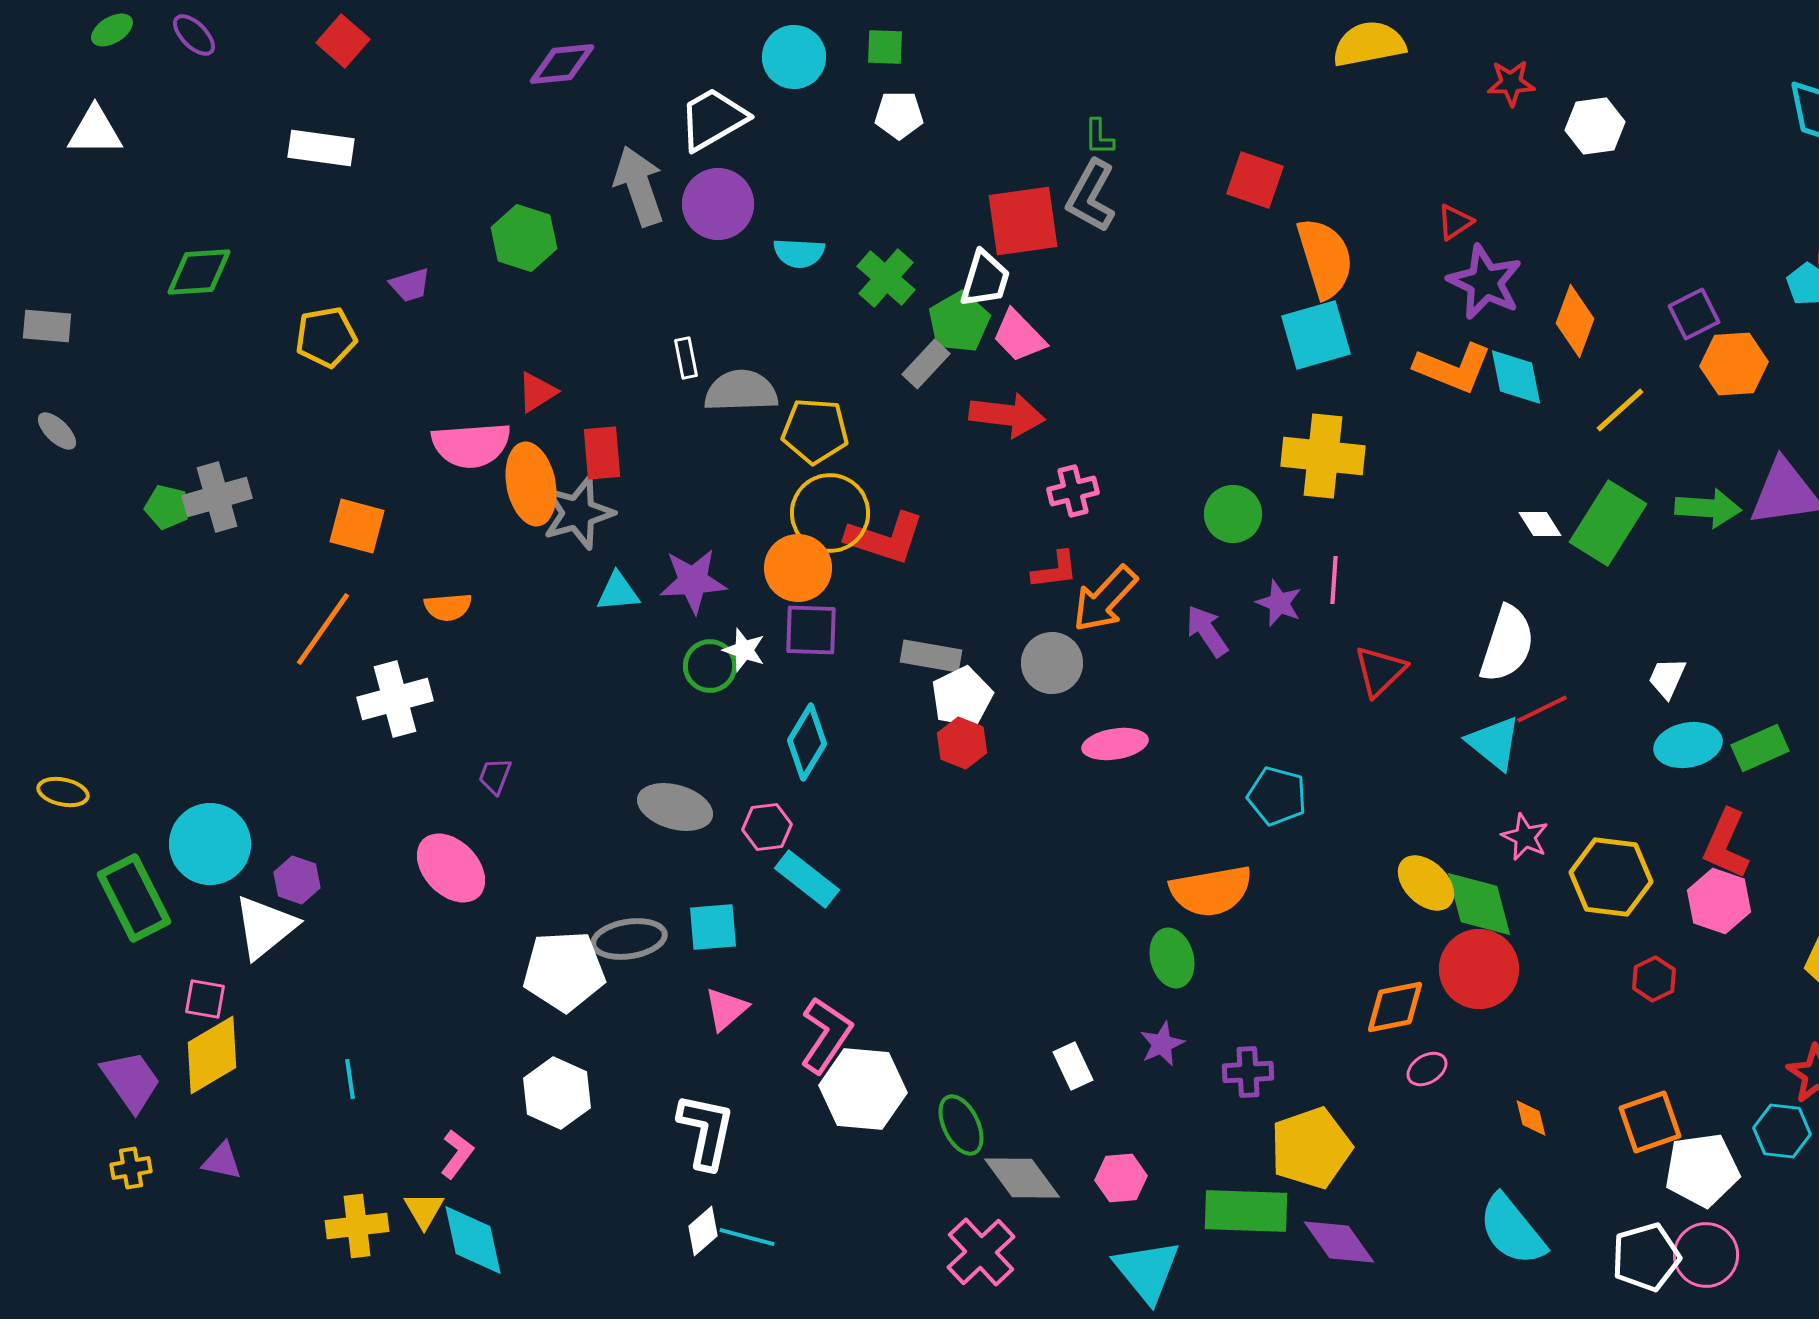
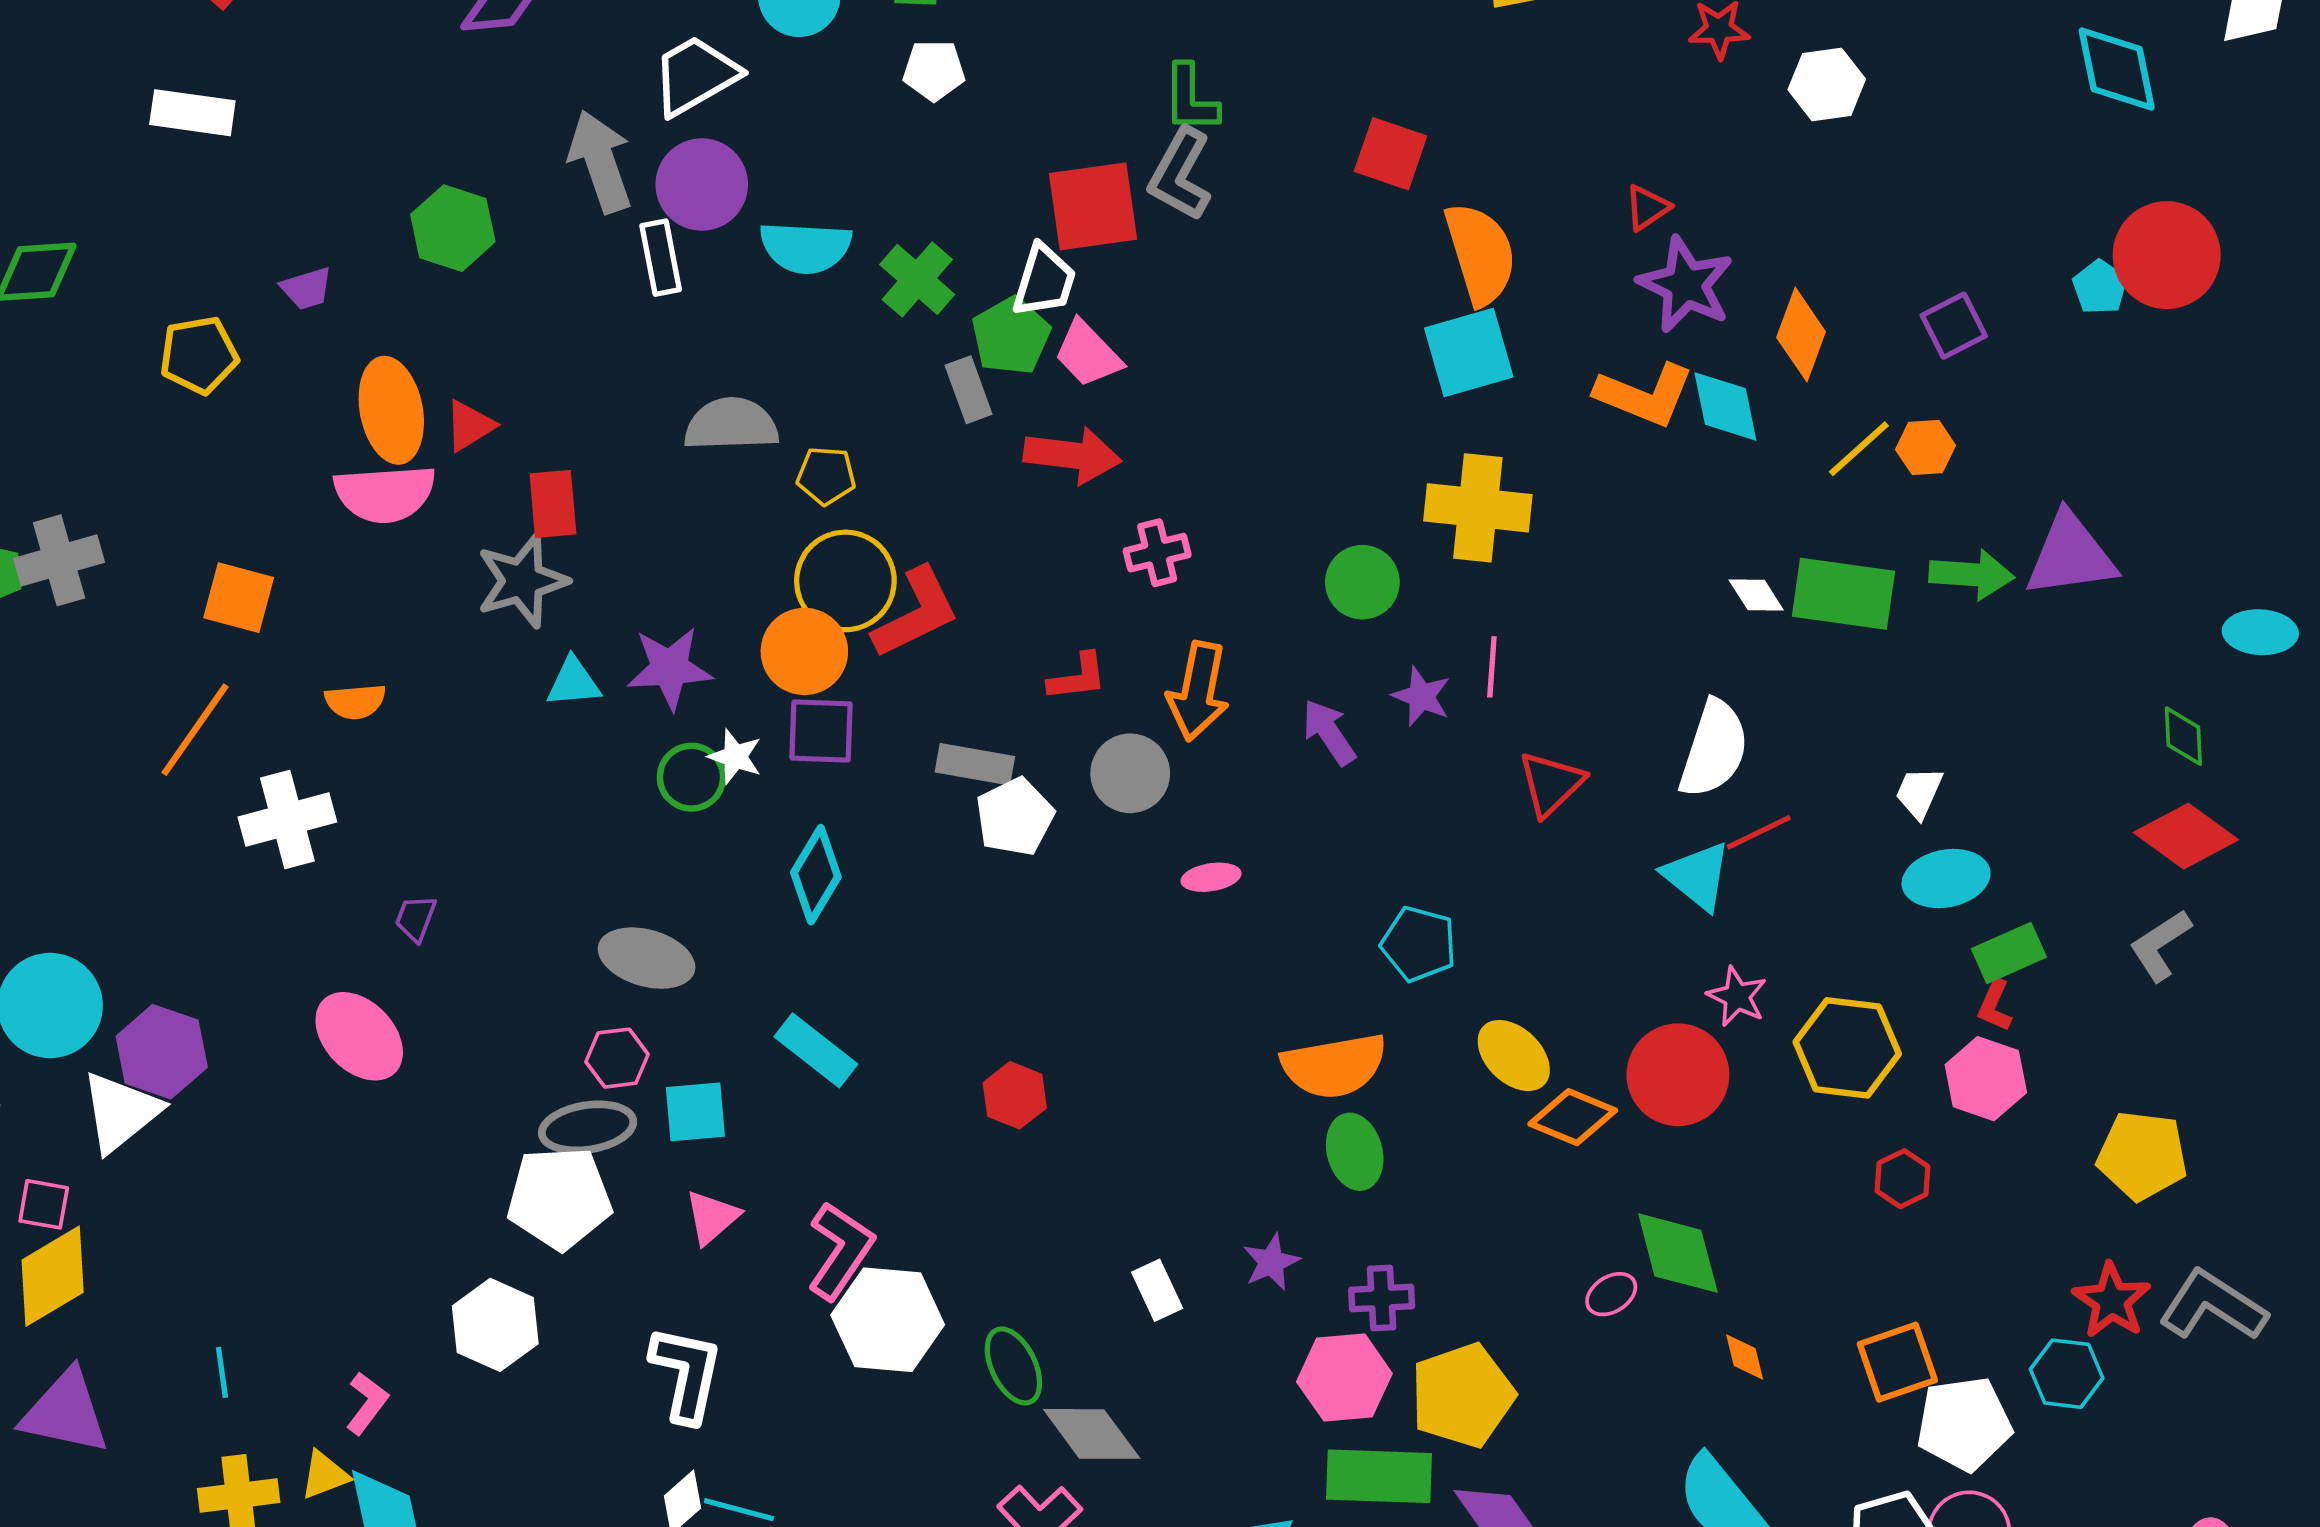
green L-shape: (1099, 137) -> (1190, 99), size x1.5
cyan semicircle: (799, 253) -> (806, 247), size x1.4
white rectangle: (686, 358) -> (661, 258), moved, size x1.4
gray rectangle: (926, 364) -> (969, 390), turned -63
orange hexagon: (1734, 364) -> (1926, 447), moved, size x0.7
yellow pentagon: (815, 431) -> (826, 476), size x0.7
orange ellipse: (531, 484) -> (391, 410), moved
green rectangle: (1608, 523) -> (1843, 594), turned 66
red L-shape: (885, 538) -> (916, 613), turned -44
red L-shape: (1055, 570) -> (1078, 677), moved
orange arrow: (1105, 599) -> (1198, 691), turned -32
red hexagon: (962, 743) -> (1015, 1095), moved
pink ellipse: (1115, 744) -> (1211, 877), size x0.7
green rectangle: (1760, 748) -> (2009, 953), moved
pink hexagon: (767, 827) -> (617, 1058), moved
red L-shape: (1726, 844) -> (1995, 1006), size x0.6
purple hexagon: (297, 880) -> (162, 1052), size x1.5
yellow ellipse: (1426, 883) -> (1514, 1056), moved
green diamond: (1479, 904) -> (1678, 1253), moved
green ellipse: (1172, 958) -> (1355, 1152), moved
red circle: (1479, 969) -> (1678, 1075), moved
white pentagon: (564, 971) -> (559, 1198), moved
orange diamond: (1395, 1007) -> (1573, 1117), moved, turned 34
cyan line: (350, 1079) -> (222, 1372), moved
purple triangle: (222, 1161) -> (65, 1412), size x1.8
pink hexagon: (1121, 1178) -> (1344, 1378), moved, size x1.4
yellow triangle: (424, 1210) -> (325, 1475), turned 39

